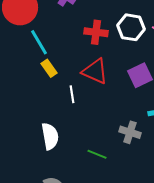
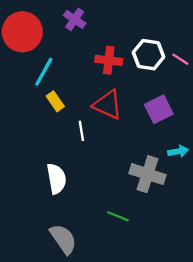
cyan line: (39, 42) -> (44, 72), turned 60
gray cross: (130, 132) -> (147, 174), size x1.4
green line: (97, 154) -> (118, 216), moved

